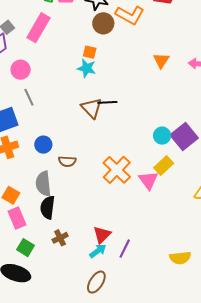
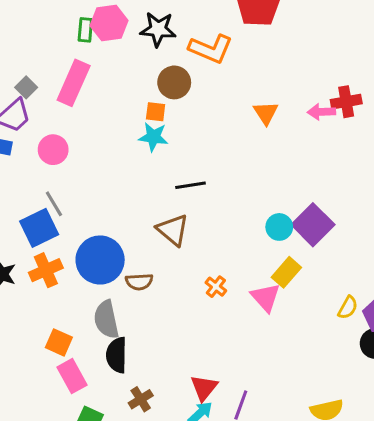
brown circle: (103, 23) -> (174, 82), moved
gray line: (29, 97) -> (54, 204), moved
brown triangle: (92, 108) -> (173, 230), moved
blue circle: (43, 145) -> (100, 260), size x1.8
orange cross: (117, 170) -> (216, 287), size x0.5

